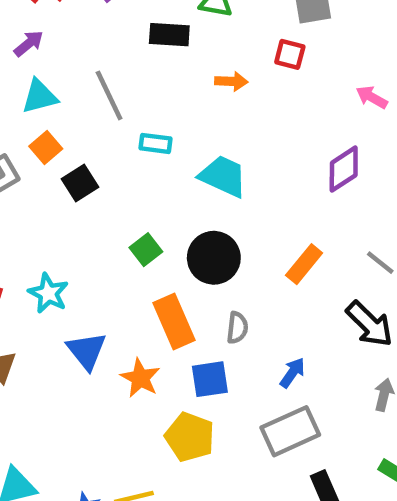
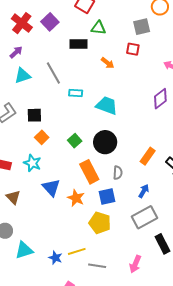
orange arrow: (231, 81) -> (108, 63), turned 40
orange square: (46, 148) -> (42, 137), moved
black square: (80, 183) -> (34, 115), moved, turned 35
orange rectangle: (304, 264) -> (148, 156), moved

